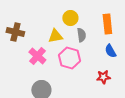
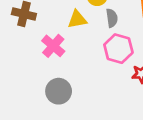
pink hexagon: (69, 58) -> (118, 49), moved

